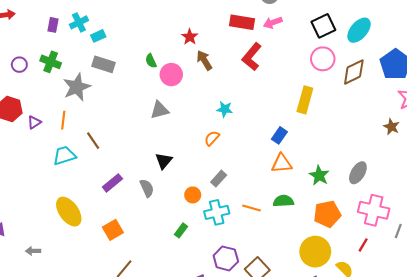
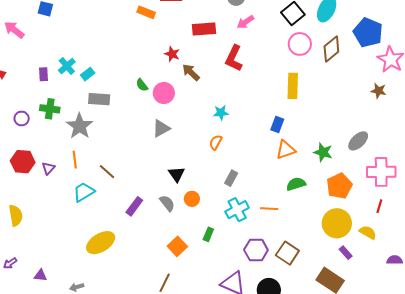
red rectangle: (242, 22) -> (204, 29), moved
gray ellipse: (358, 173) -> (358, 141), turned 30
orange circle: (193, 195) -> (192, 199), moved
orange line: (251, 208) -> (269, 209), moved
yellow ellipse: (69, 212) -> (101, 243), turned -72
orange square: (113, 230) -> (177, 246), moved

